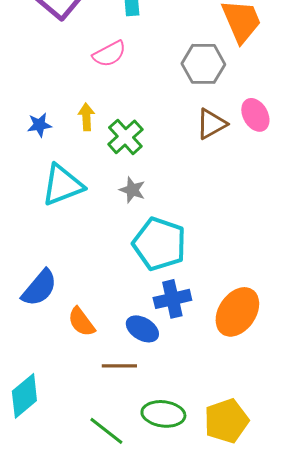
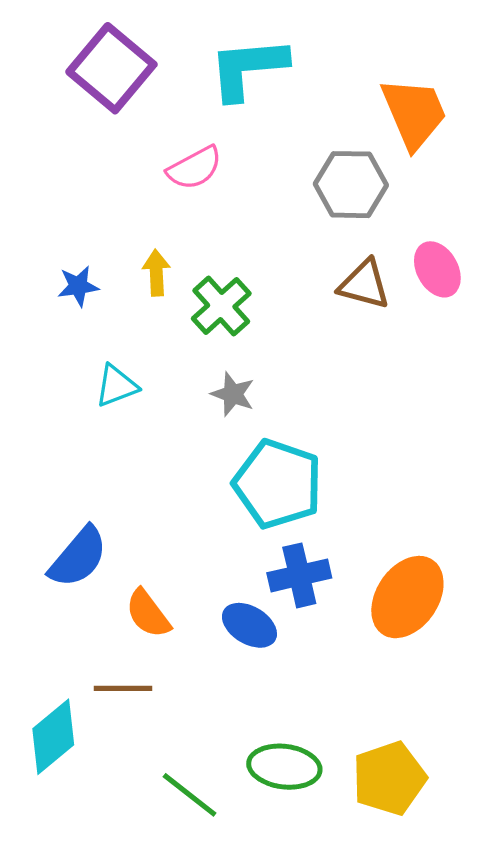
brown triangle: (211, 124) -> (364, 284), turned 44
cyan triangle: (62, 185) -> (116, 386), size x0.6
brown line: (119, 366) -> (123, 688), moved

